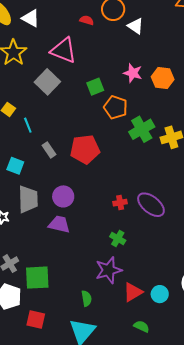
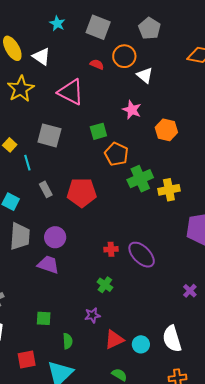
pink star: (133, 73) -> (132, 110), moved
gray square: (47, 82) -> (49, 135), moved, turned -35
purple star: (109, 270) -> (92, 315), size x0.6
green square: (37, 278) -> (44, 318), moved, size x0.6
red square: (36, 320) -> (27, 359), moved, turned -30

